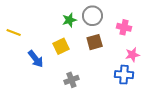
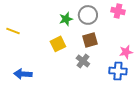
pink cross: (124, 27) -> (118, 11), moved
blue arrow: (36, 59) -> (23, 74), moved, turned 132
gray cross: (71, 80) -> (83, 61), moved, turned -32

